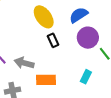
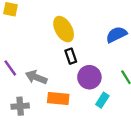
blue semicircle: (79, 15) -> (116, 35), moved
purple circle: (88, 38) -> (89, 77), moved

